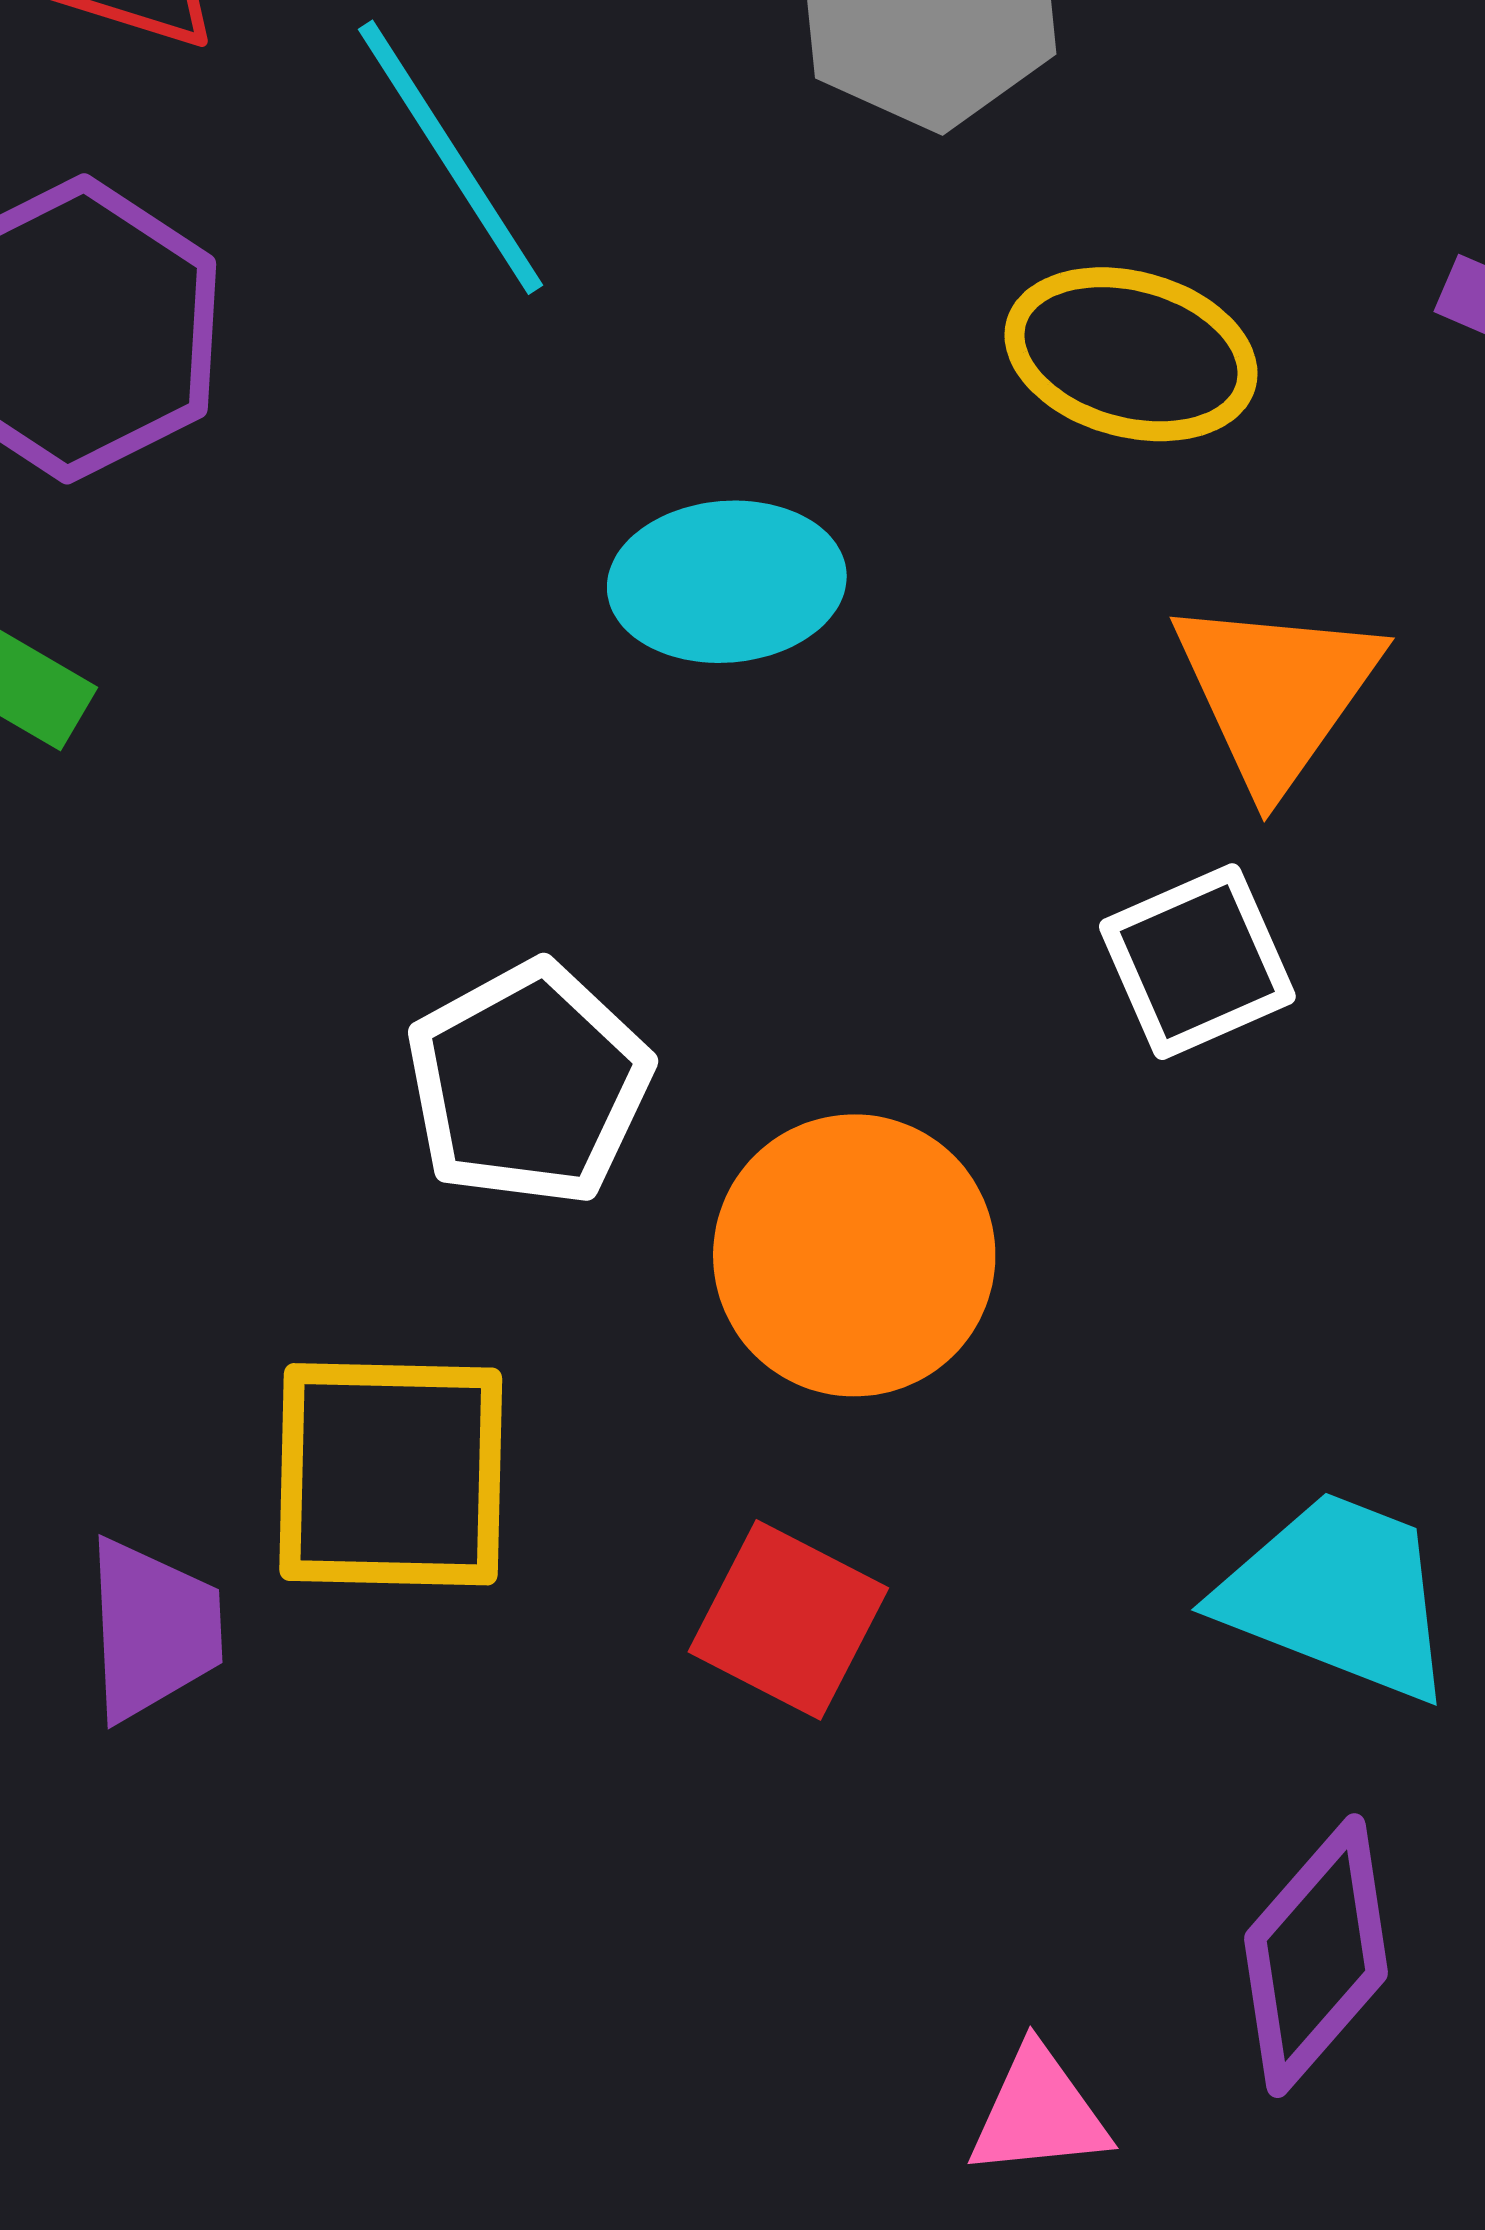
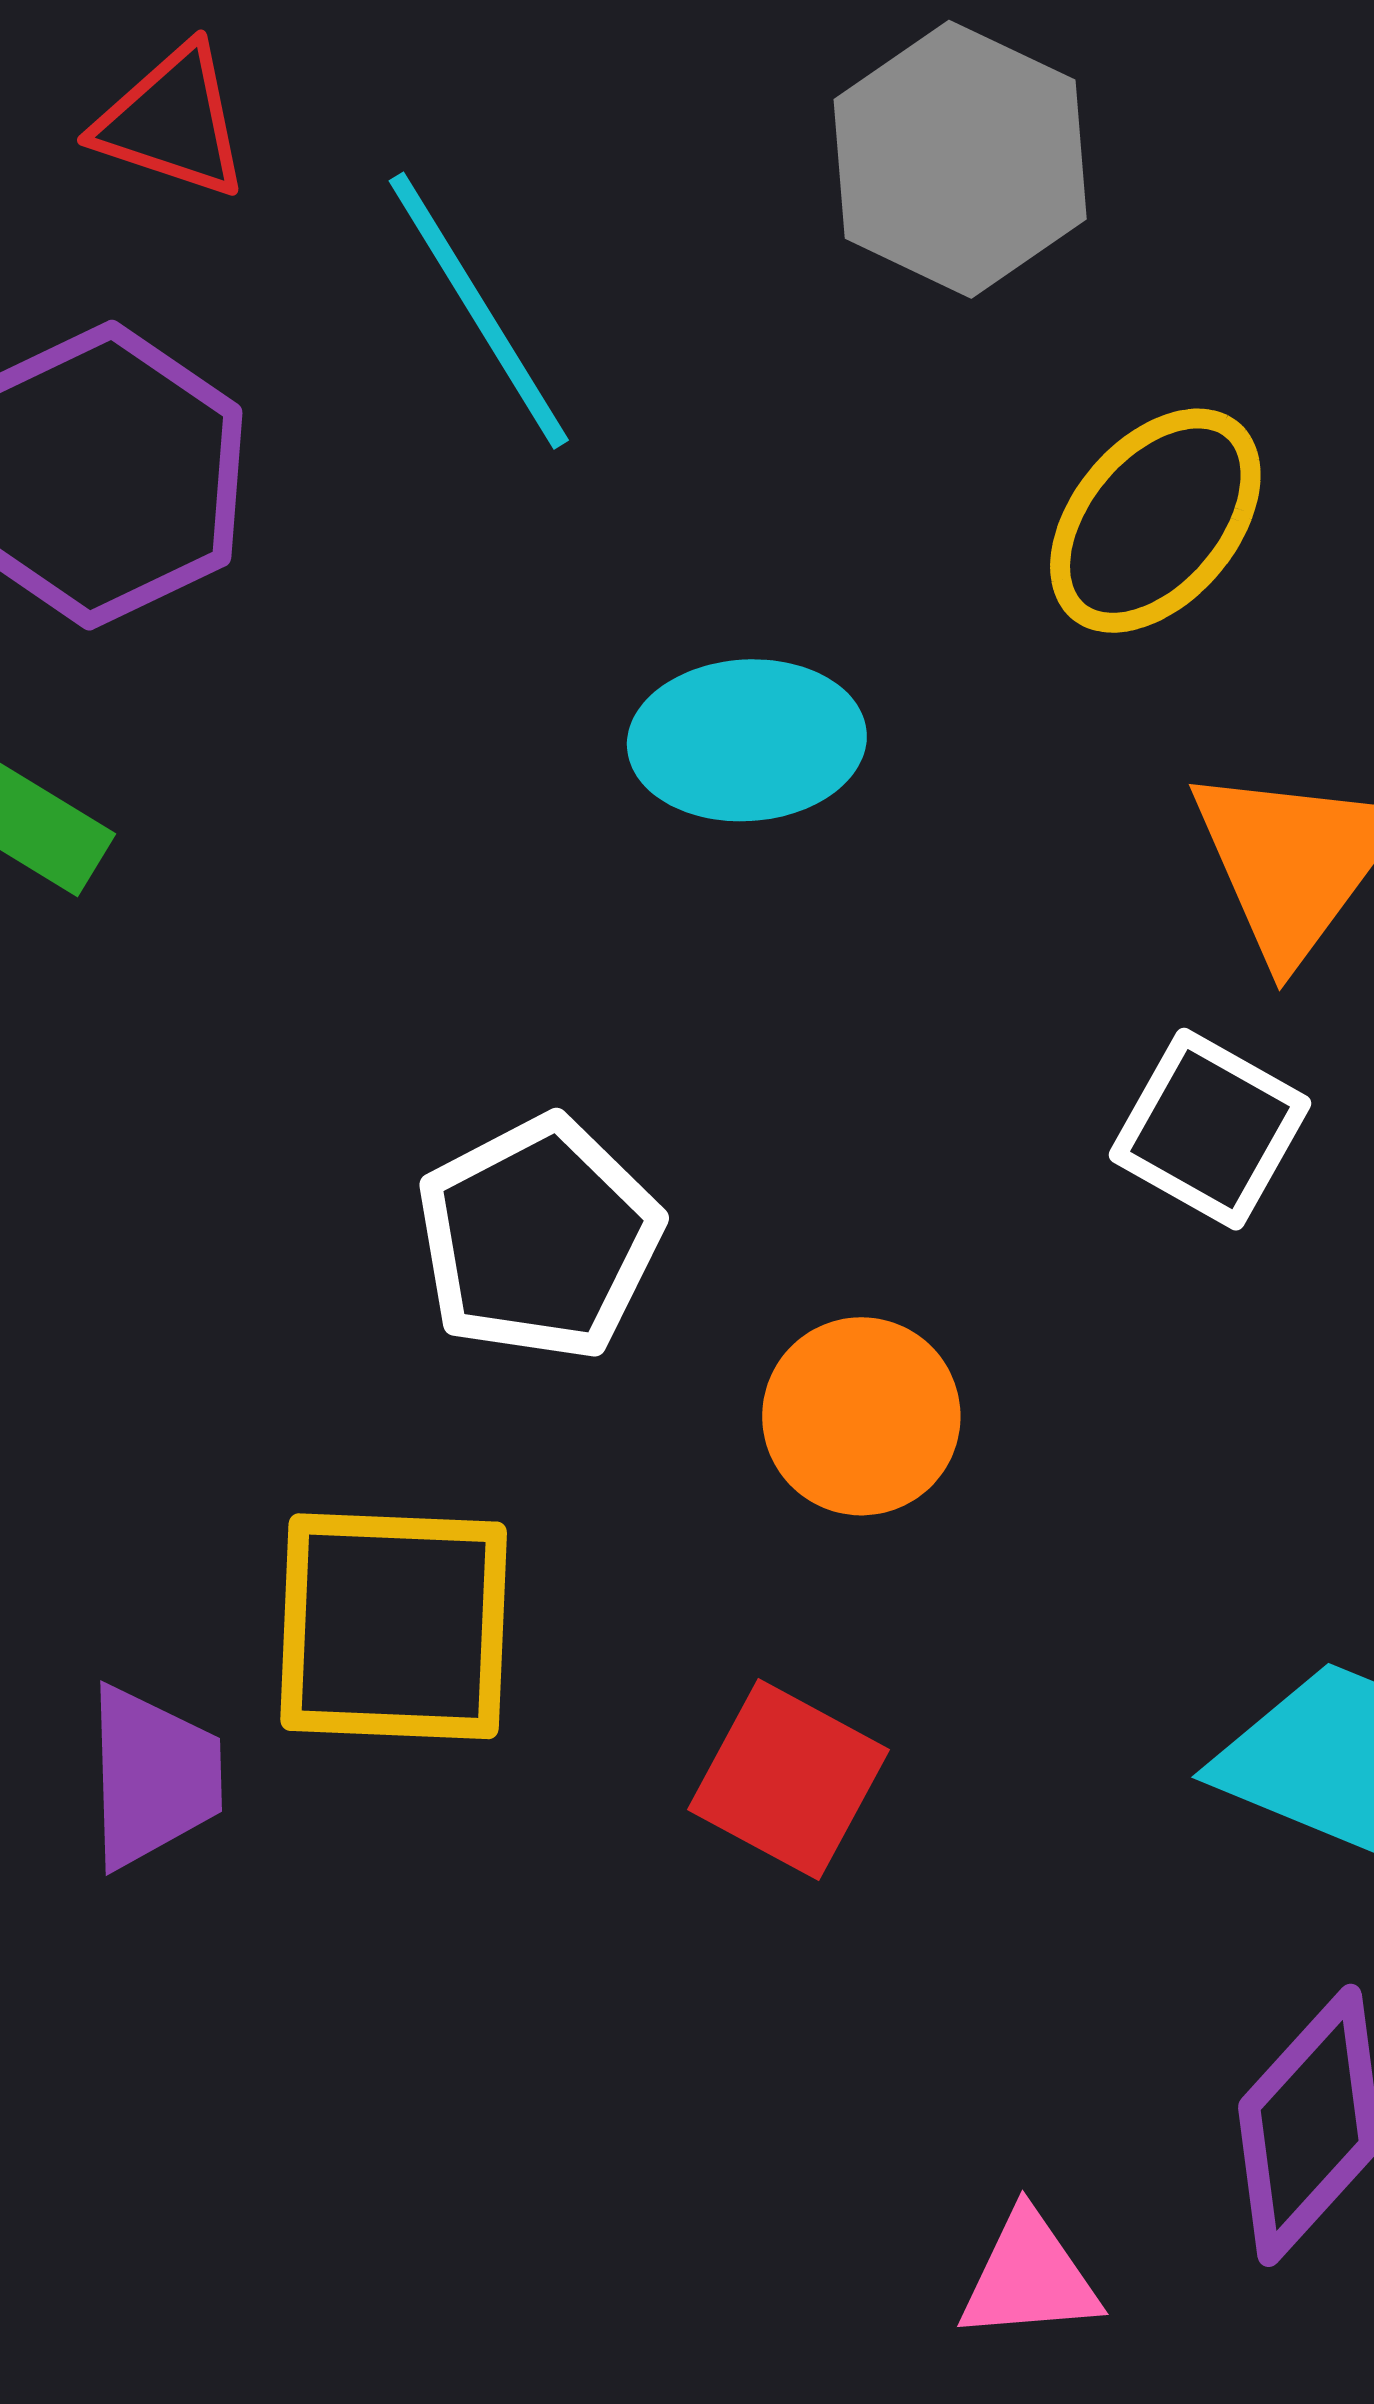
yellow ellipse: (1131, 354) -> (1155, 521), turned -66
white square: (1197, 962) -> (1210, 1129), turned -38
orange circle: (854, 1255) -> (861, 1416), size x0.7

